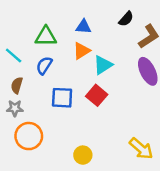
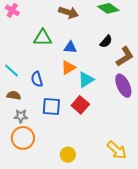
green triangle: (46, 36) -> (43, 38), moved
blue semicircle: (44, 65) -> (37, 79), turned -49
brown semicircle: (17, 85) -> (14, 95), turned 80
gray star: (15, 108) -> (21, 116), moved

